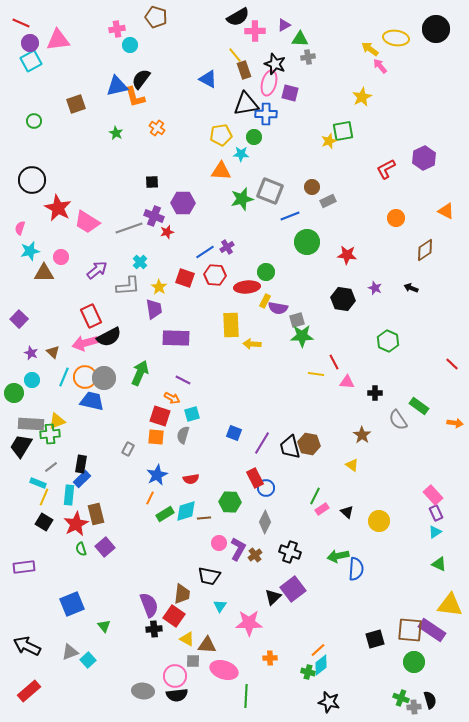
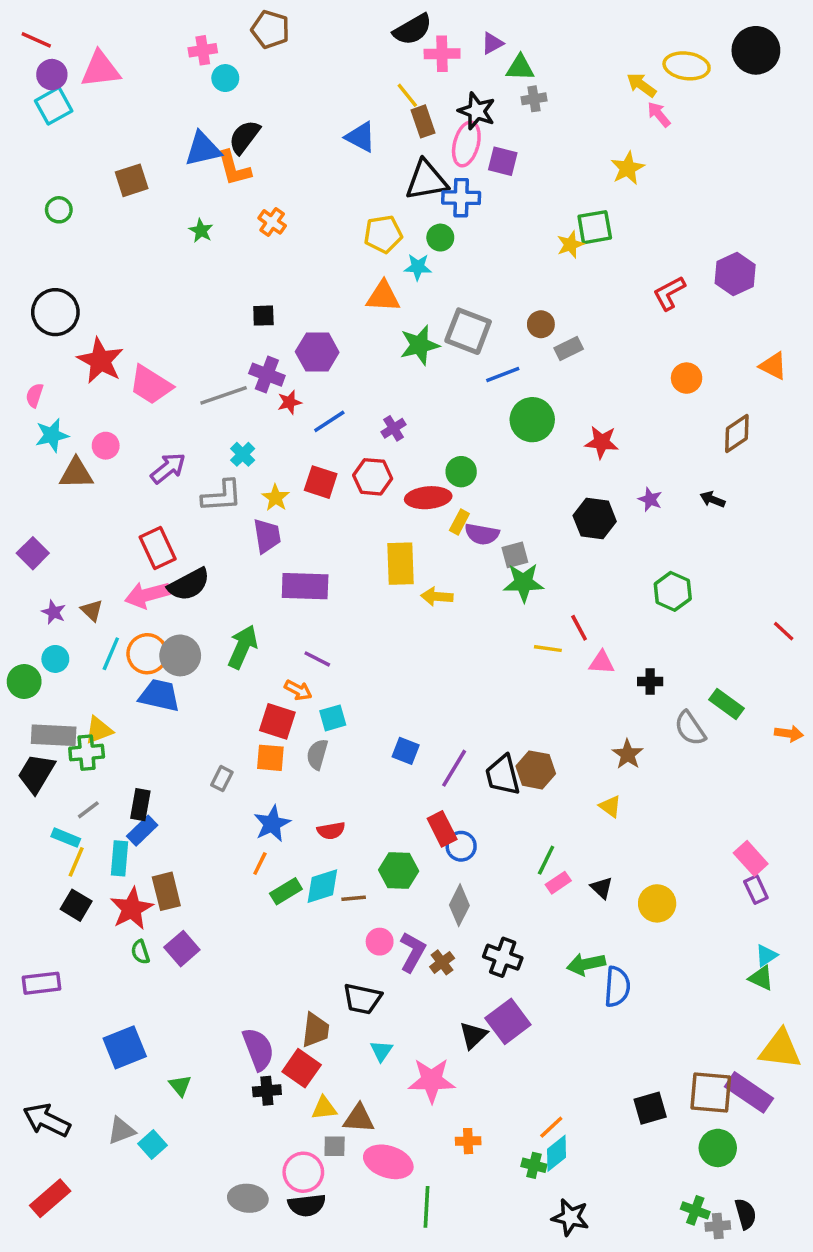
blue line: (205, 252) -> (329, 421), moved
cyan triangle: (435, 532) -> (766, 955), moved
yellow triangle: (187, 639) -> (324, 1108), turned -35

